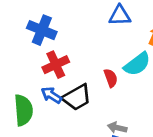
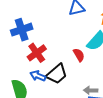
blue cross: (42, 30) -> (22, 30), turned -30

